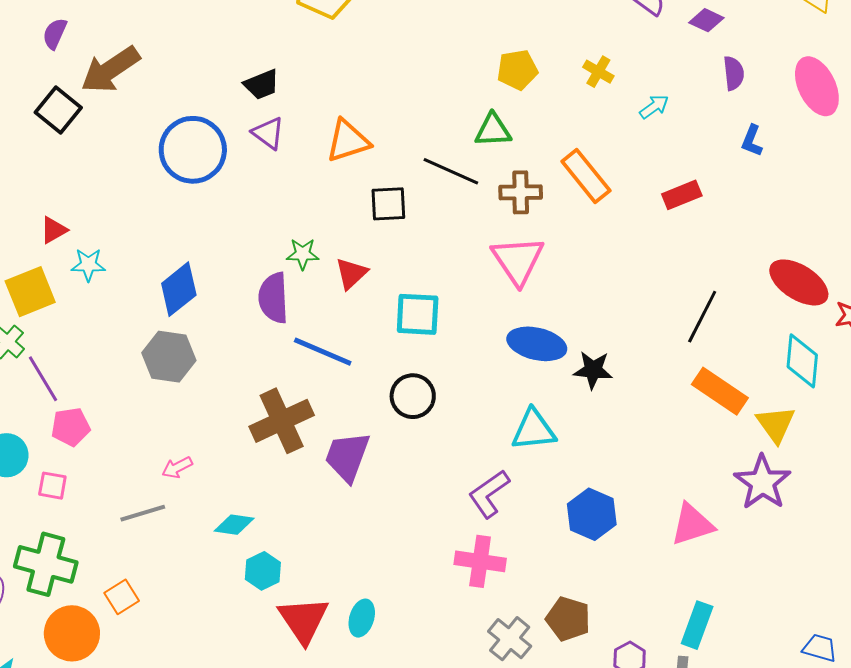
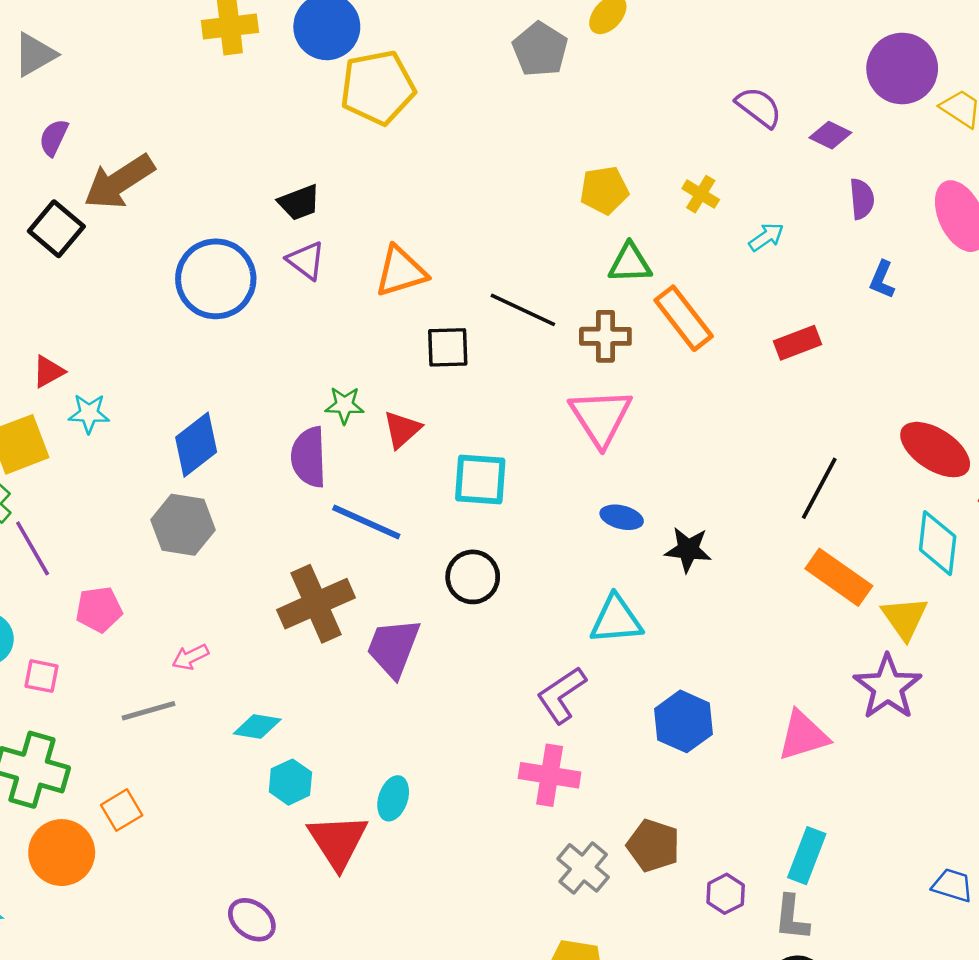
green triangle: (493, 130) -> (630, 263), moved
blue ellipse: (537, 344) -> (622, 517), size x0.6
pink pentagon: (71, 427) -> (99, 609), moved
cyan ellipse: (362, 618) -> (393, 798), moved

